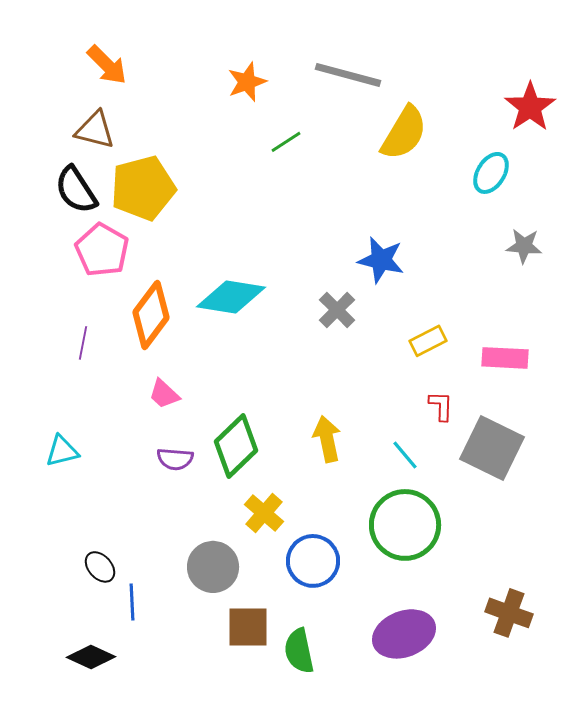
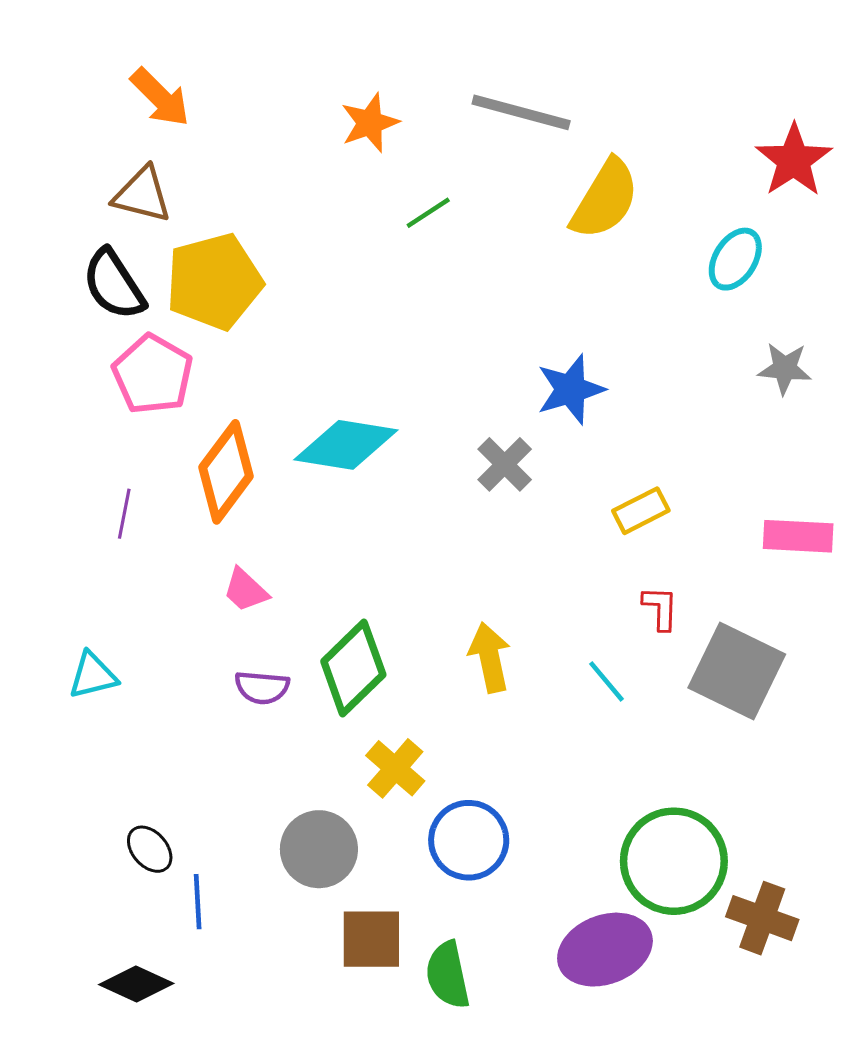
blue star: (381, 260) -> (571, 389), turned -30
pink rectangle: (505, 358) -> (798, 536), moved
green circle: (405, 525) -> (674, 861), moved

